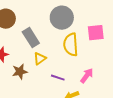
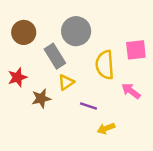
gray circle: (62, 18) -> (76, 31), moved
pink arrow: (87, 76) -> (131, 91), moved, turned -91

